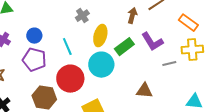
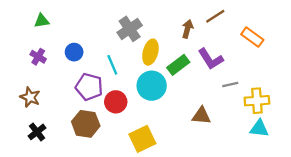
gray cross: (82, 16) -> (130, 29), size x1.5
yellow cross: (192, 50) -> (257, 101), moved
purple pentagon: (34, 60) -> (89, 87), moved
red circle: (70, 79) -> (116, 102), size x0.7

